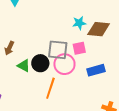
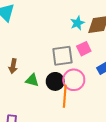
black circle: (40, 63) -> (55, 81), moved
pink circle: (64, 64) -> (74, 80), moved

